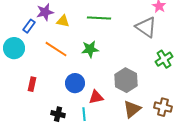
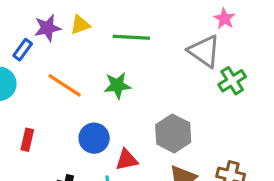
yellow triangle: (63, 21) -> (80, 25), moved, turned -32
green cross: (164, 59) -> (232, 81), moved

